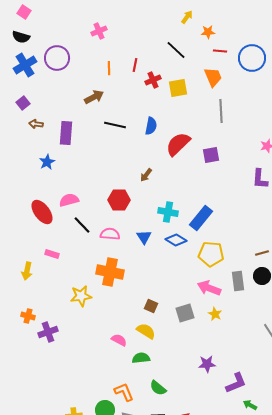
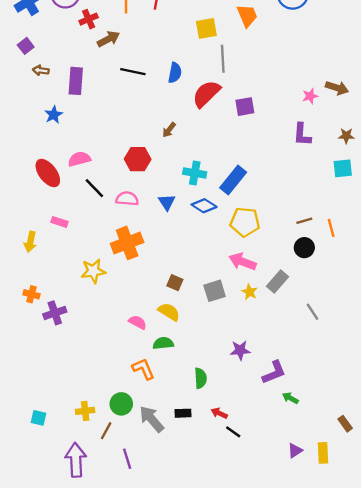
red cross: (153, 80) -> (89, 19), moved
gray line: (221, 111) -> (223, 59), moved
orange cross: (110, 272) -> (127, 243), turned -32
gray rectangle: (238, 281) -> (277, 281), moved, turned 48
green semicircle: (158, 388) -> (201, 378), moved, turned -132
orange L-shape: (124, 392) -> (143, 369), moved

